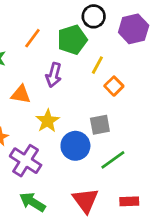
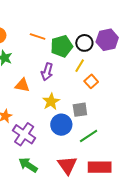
black circle: (94, 16) -> (84, 43), moved
orange line: (32, 38) -> (38, 37), moved, turned 70
yellow star: (48, 121) -> (51, 102), moved
red rectangle: (129, 201) -> (100, 167), size x1.6

